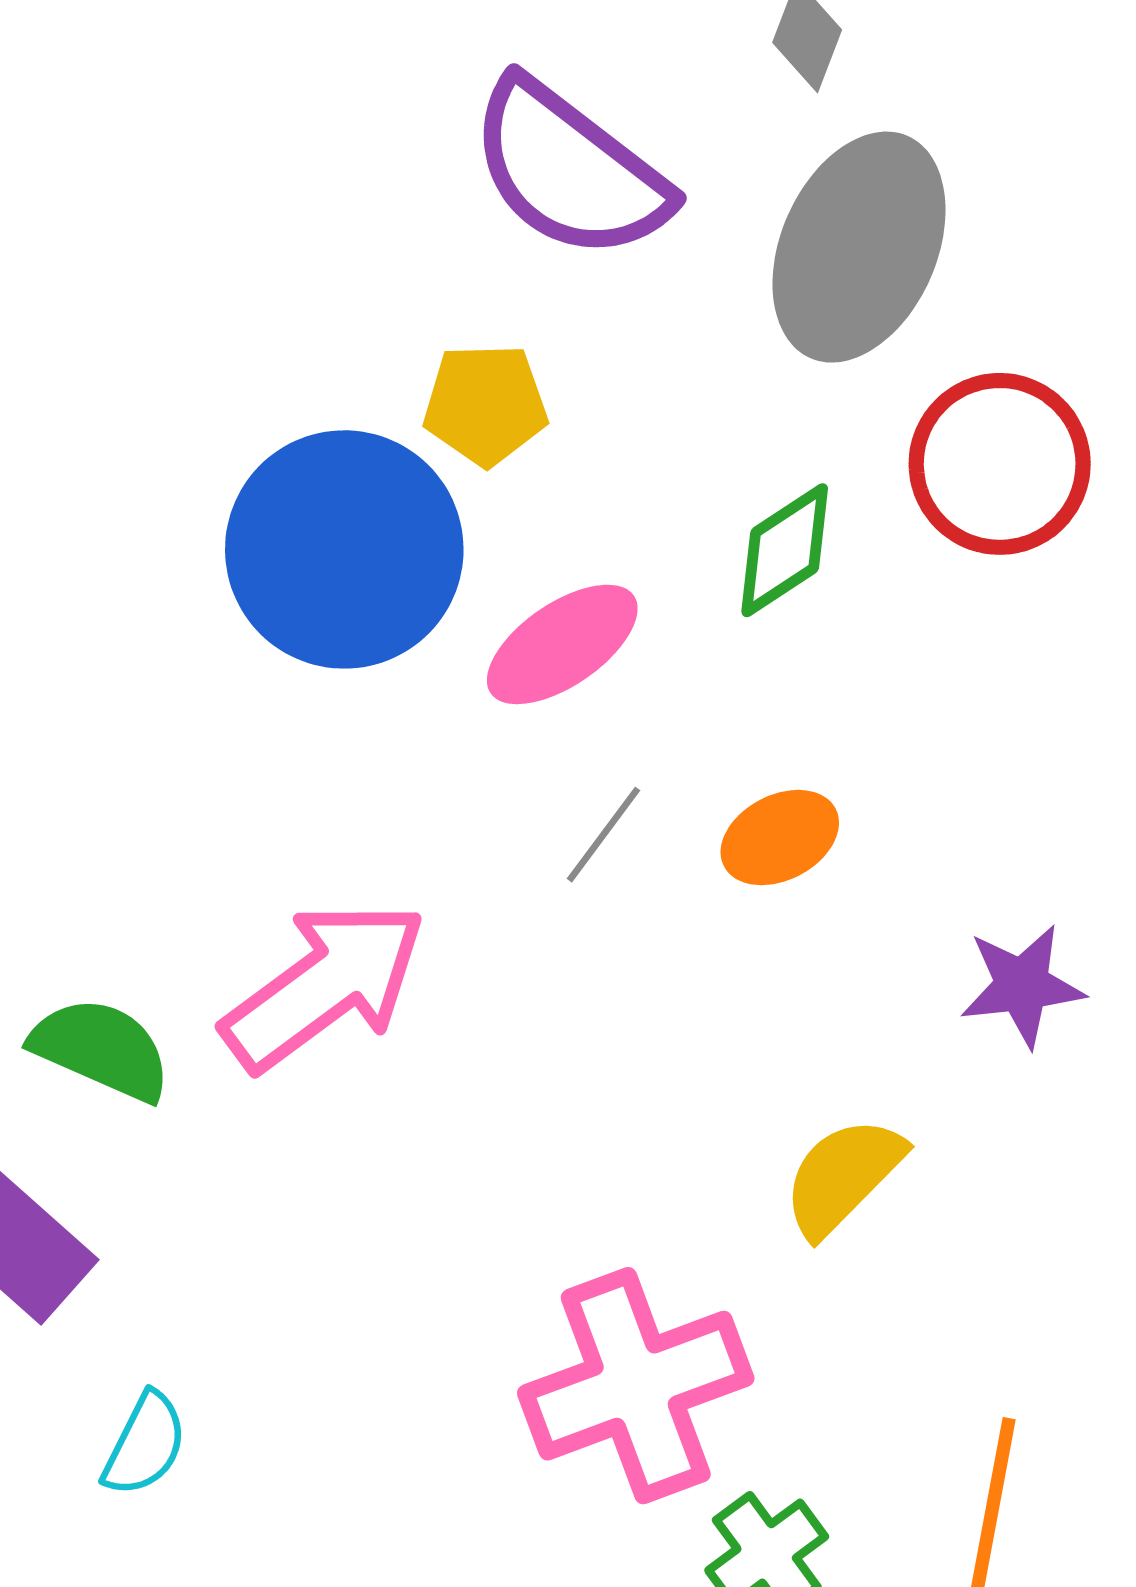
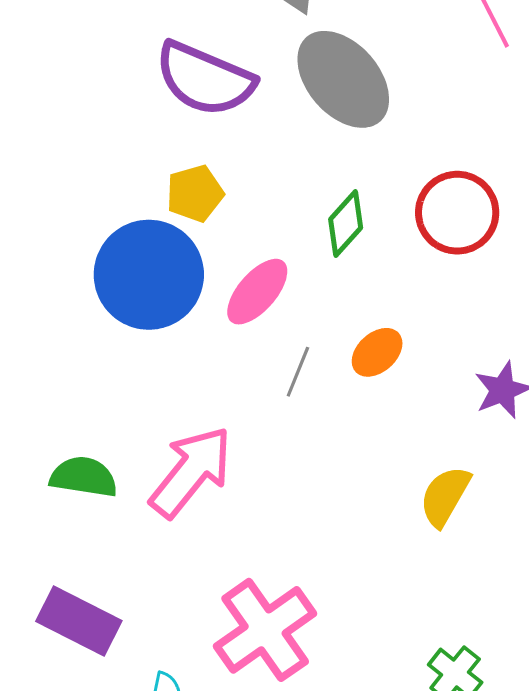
gray ellipse: (859, 247) -> (343, 79), turned -50
red circle: (1000, 464) -> (457, 213), moved
green semicircle: (101, 1049) -> (84, 477), moved
pink cross: (636, 1386) -> (265, 630), moved

